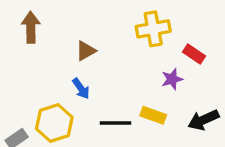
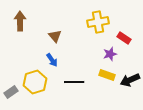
brown triangle: (86, 51) -> (55, 36), turned -40
yellow rectangle: (153, 115) -> (107, 75), moved

